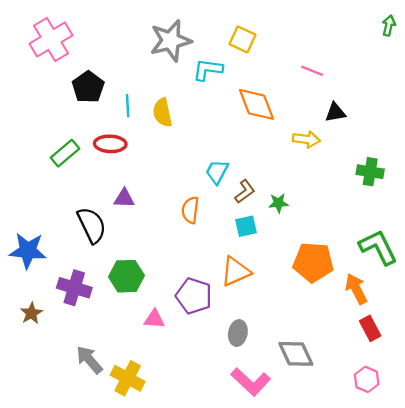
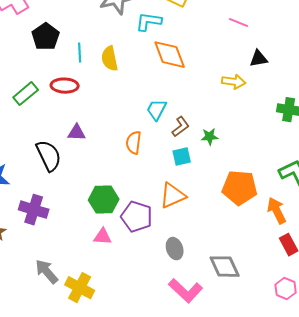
orange diamond: (256, 104) -> (170, 55), moved
green hexagon: (126, 276) -> (104, 200), moved
gray ellipse: (238, 333) -> (175, 249), turned -30

